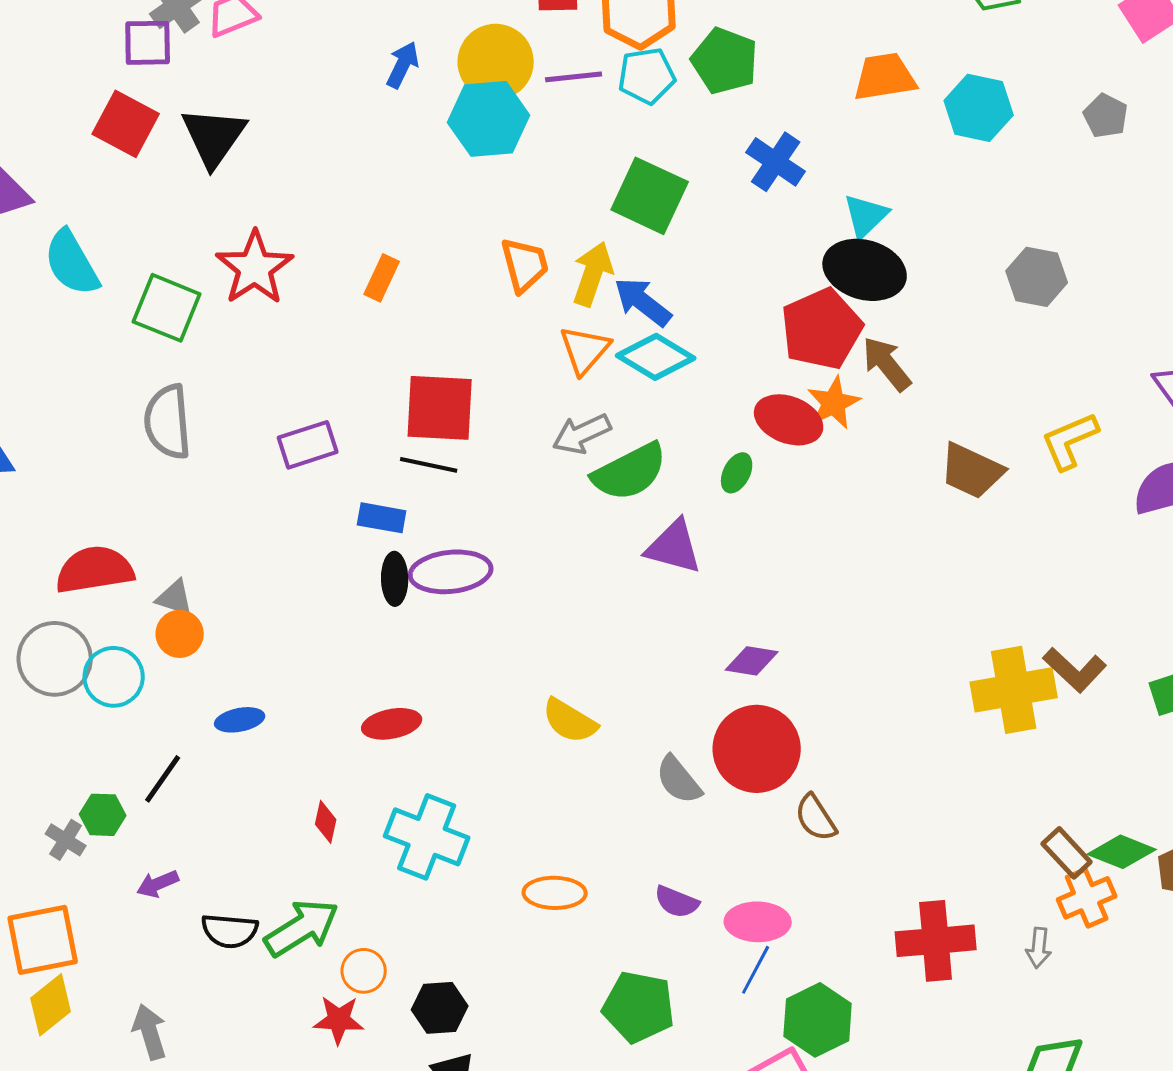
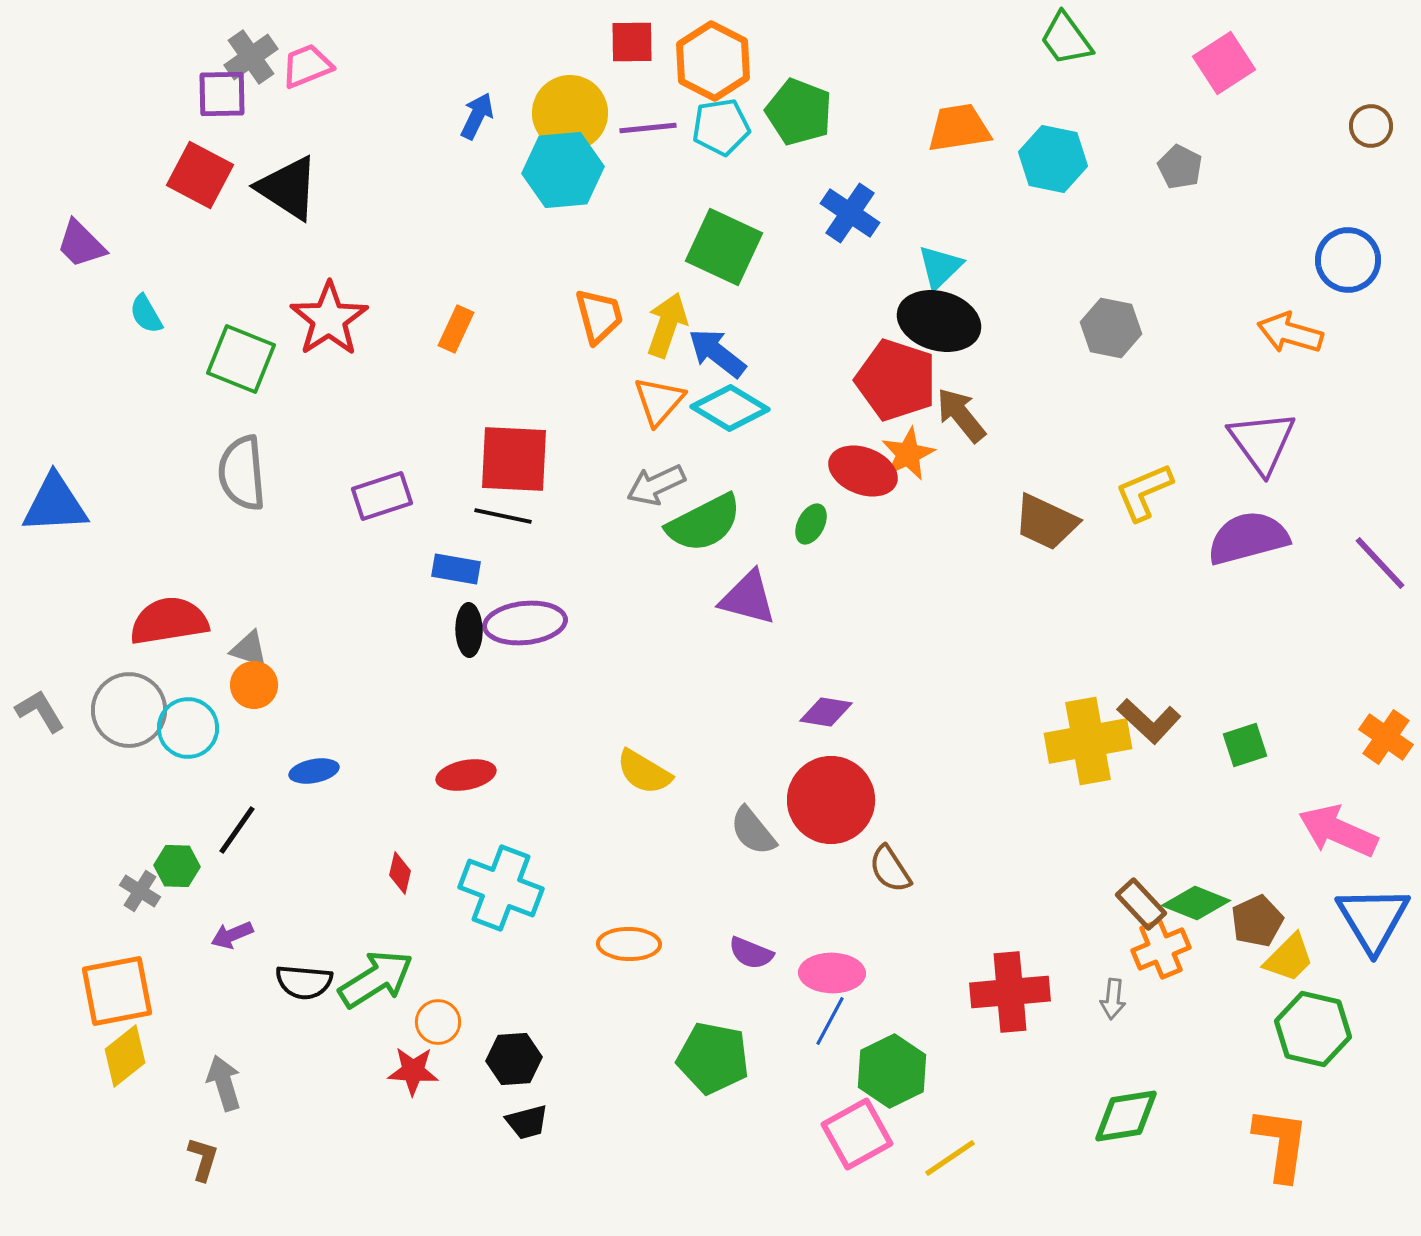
black triangle: (214, 137) -> (288, 188), turned -32
cyan semicircle: (72, 263) -> (146, 314), size x0.6
red pentagon: (822, 329) -> (896, 380), turned -30

